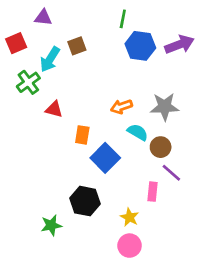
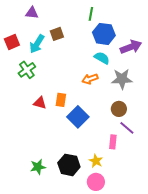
red square: (16, 43) -> (12, 42), moved
purple arrow: (179, 45) -> (131, 47), moved
green cross: (28, 82) -> (27, 70), moved
red triangle: (54, 109) -> (40, 103), moved
cyan semicircle: (138, 132) -> (102, 58), moved
black hexagon: (85, 201) -> (69, 165), moved

